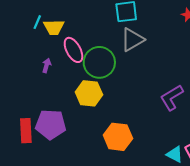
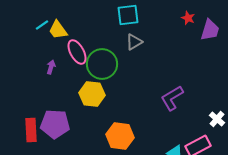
cyan line: (37, 22) -> (42, 25), turned 32
yellow trapezoid: (54, 27) -> (58, 30), turned 55
gray triangle: (132, 40) -> (134, 42), size x0.7

